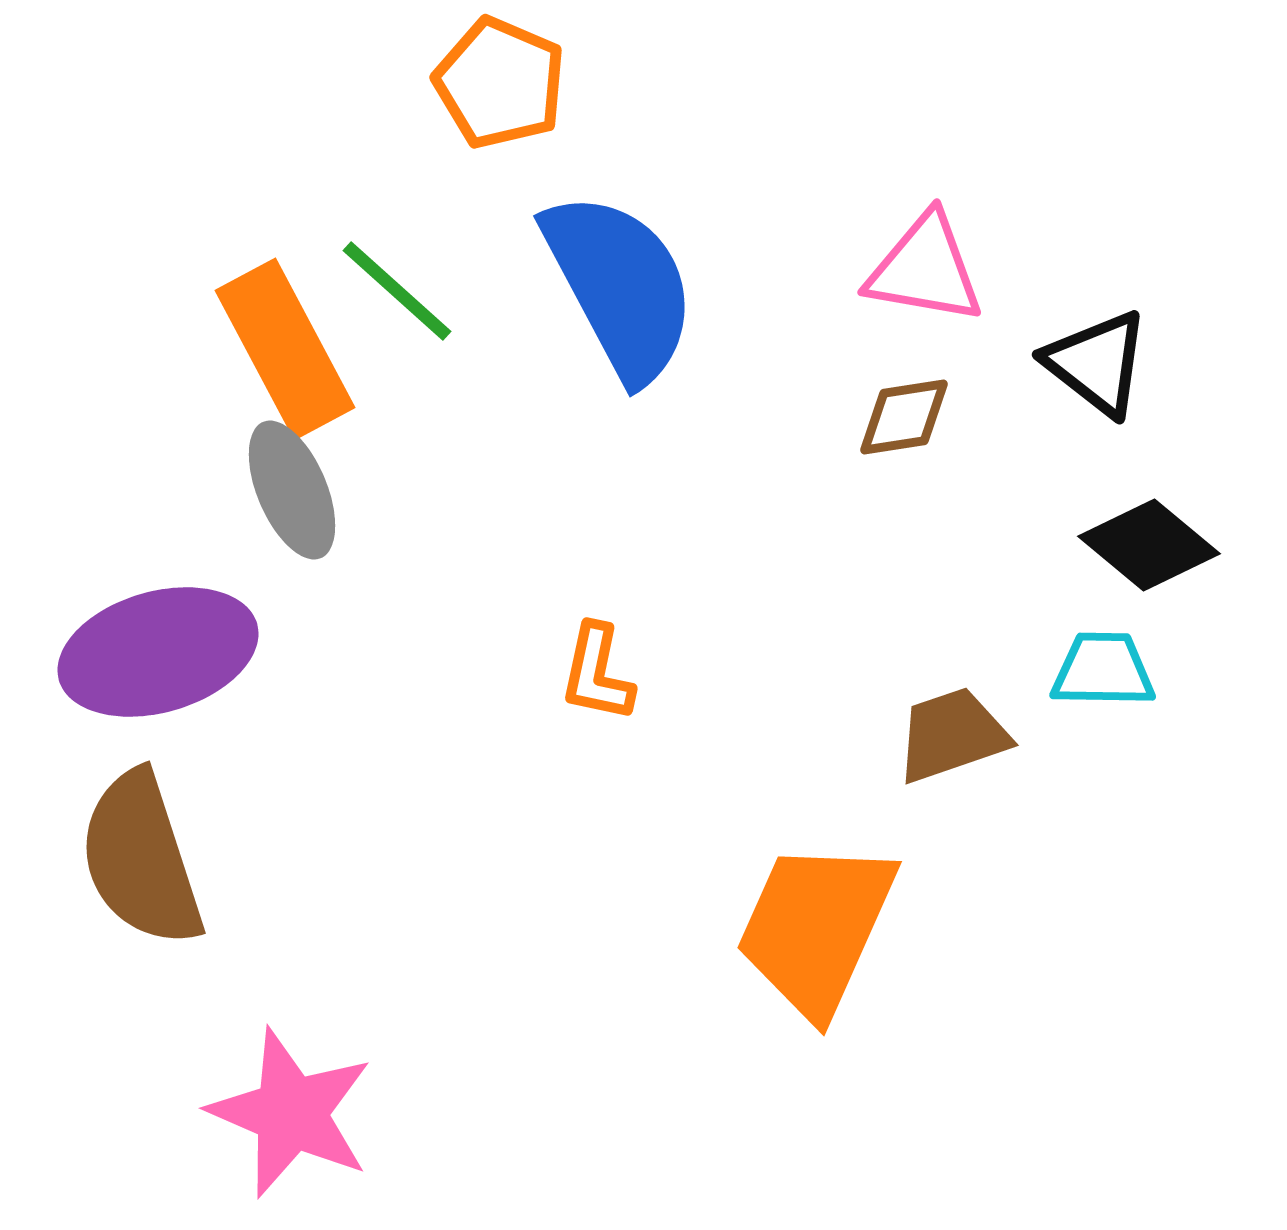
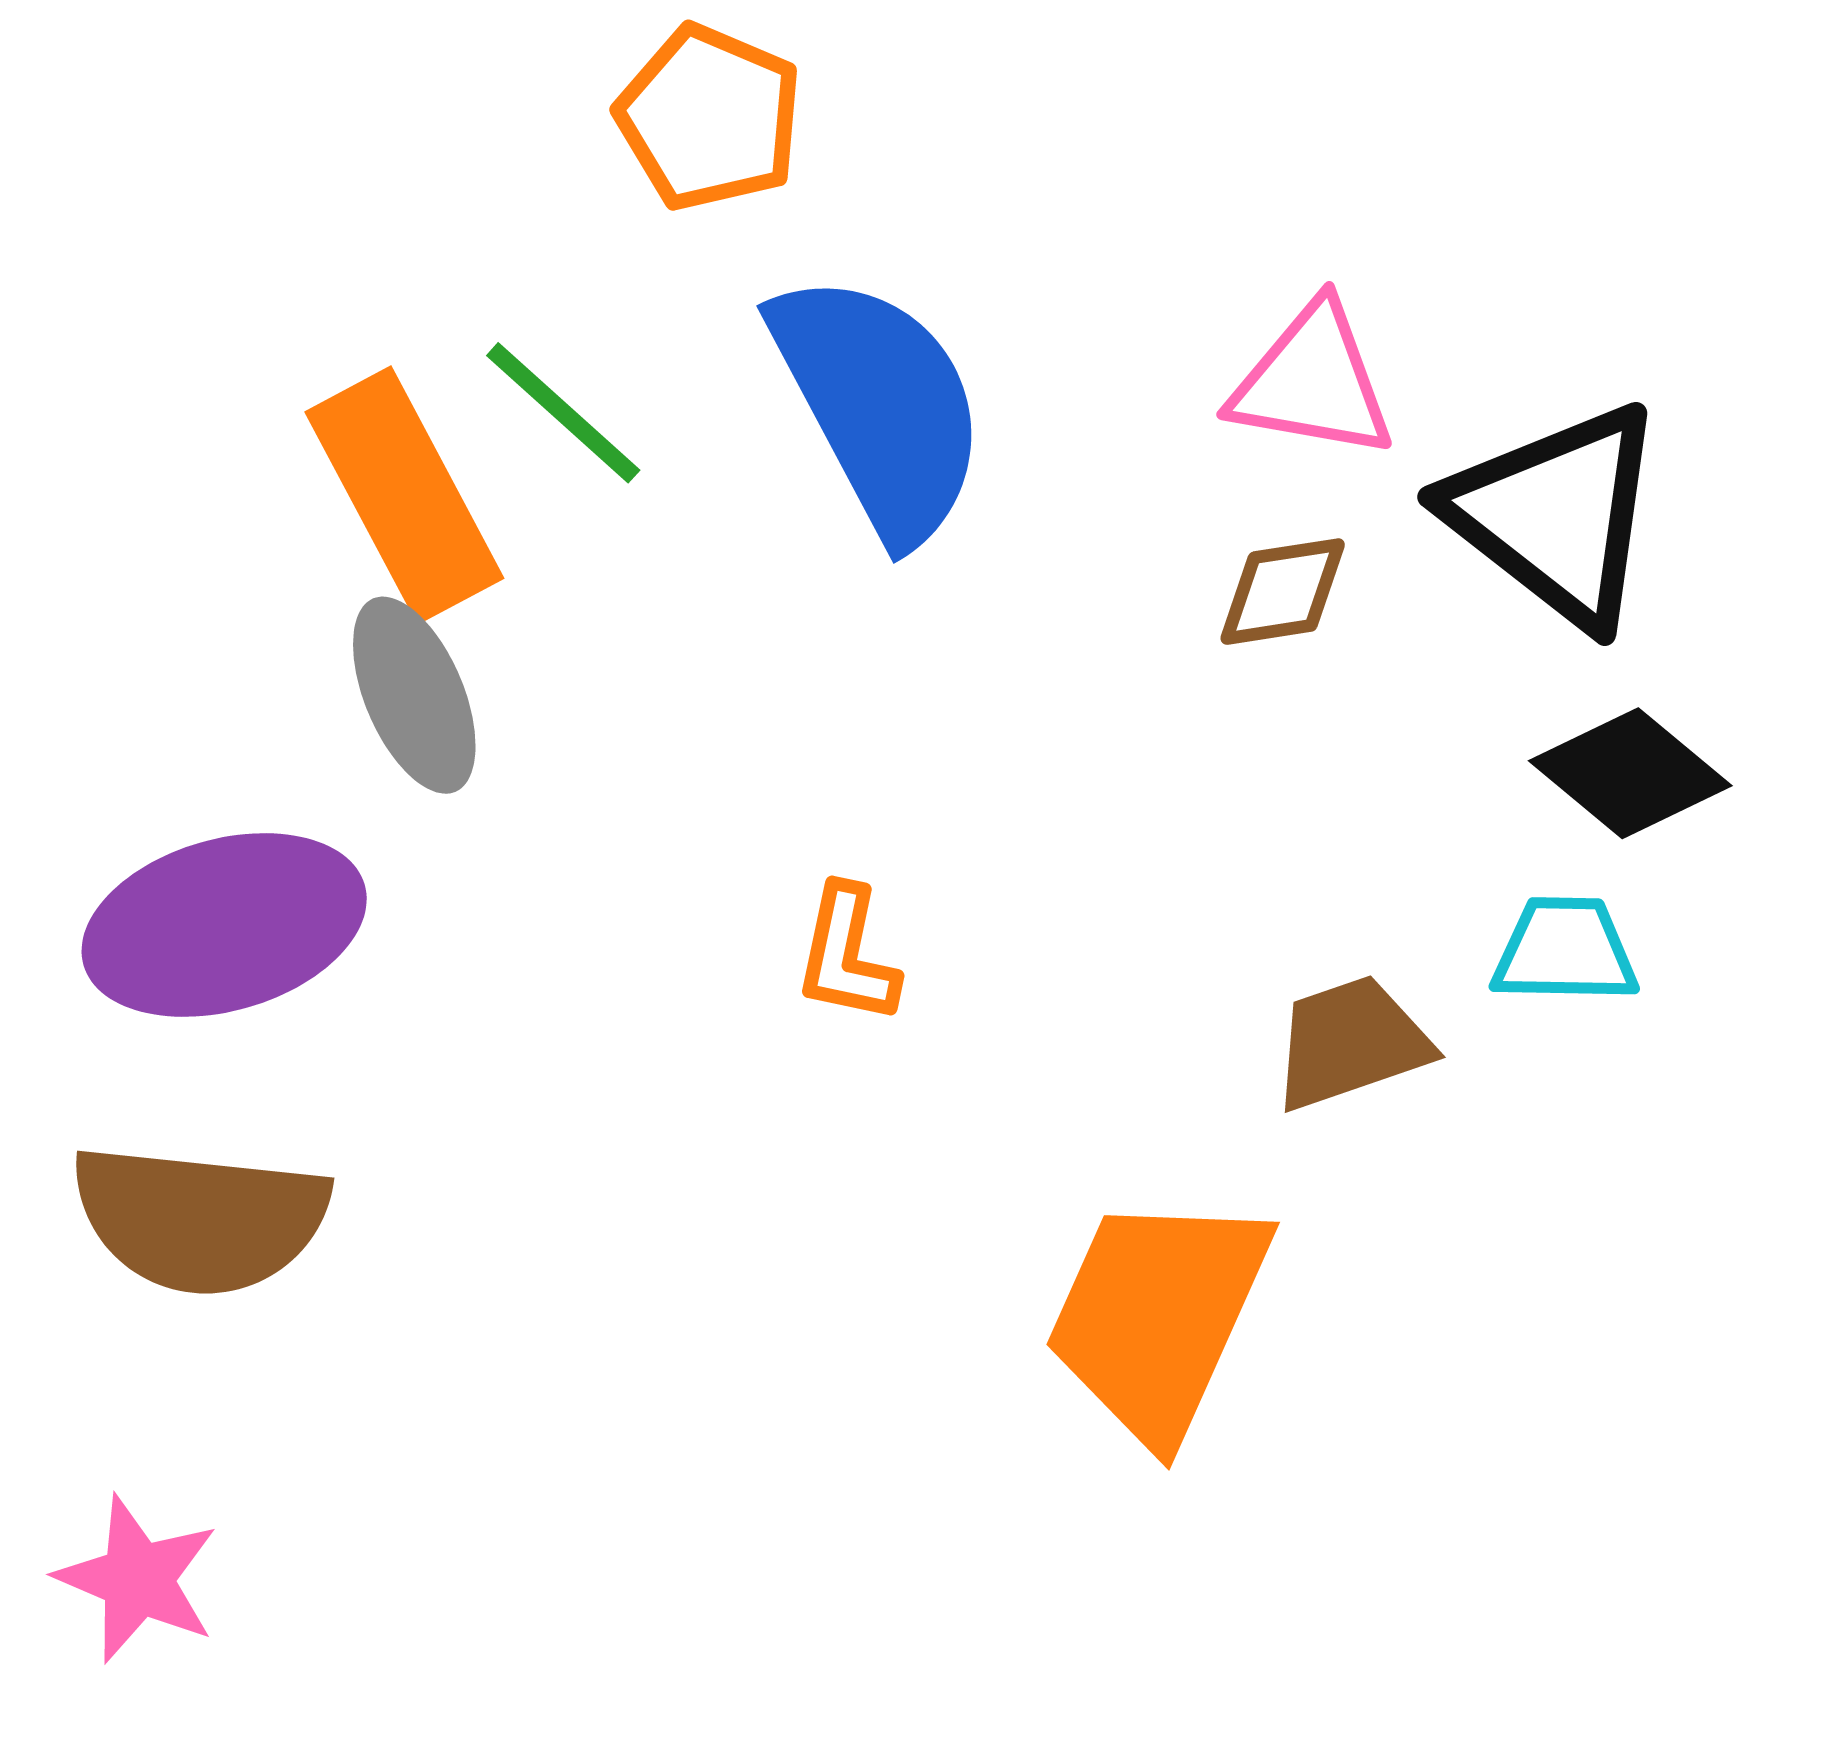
black triangle: (1097, 363) -> (1556, 515), size x1.5
brown semicircle: (141, 859) -> (200, 1219), turned -66
pink star: (291, 1113) -> (138, 1579), moved, size x0.7

